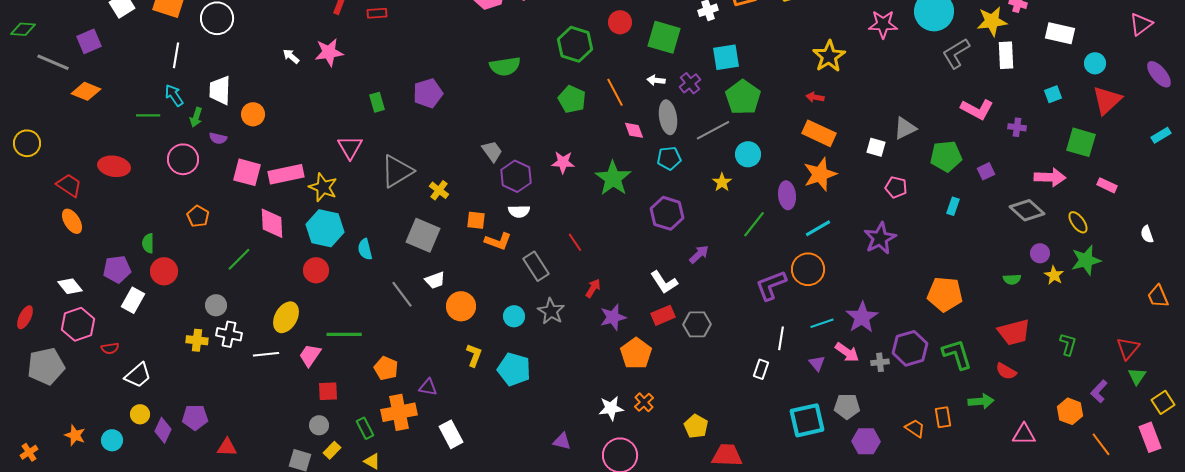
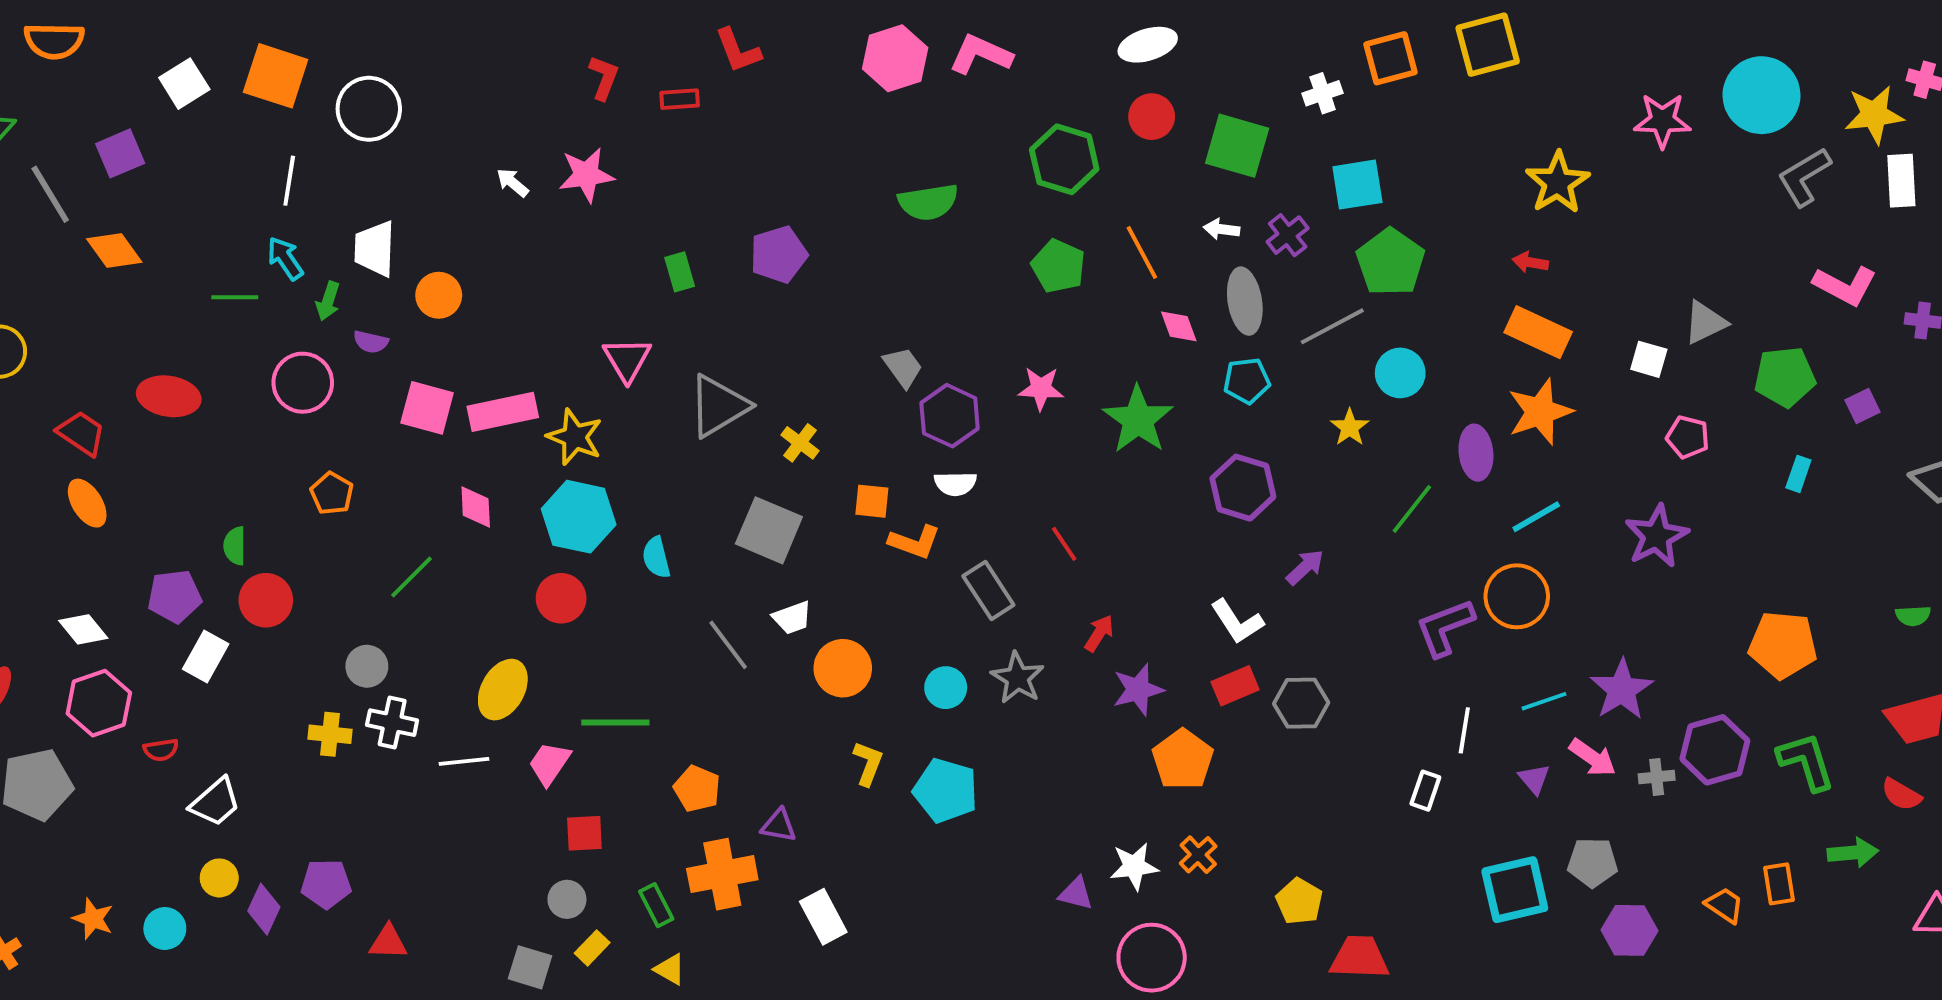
gray line: (53, 62) -> (50, 194), turned 36
orange diamond: (86, 91) -> (114, 251), turned 32
pink diamond: (272, 223) -> (476, 507), size x0.7
purple triangle: (562, 441) -> (1076, 894), moved

